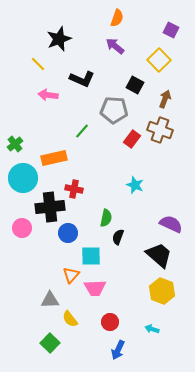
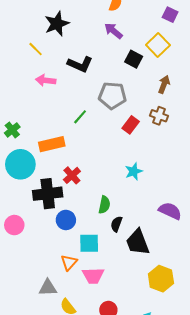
black square: (135, 85) -> (134, 59), moved
brown cross: (160, 130) -> (159, 116), size x0.7
cyan star: (135, 185) -> (134, 171), turned 30
red cross: (74, 189) -> (72, 175), turned 36
pink circle: (22, 228) -> (14, 225), moved
black trapezoid: (159, 255) -> (138, 242), moved, turned -152

